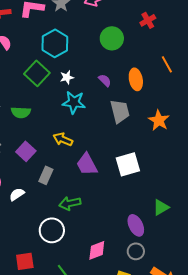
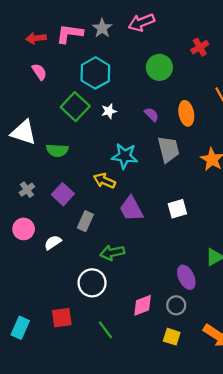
cyan star: (74, 102) -> (125, 156), moved
white square: (128, 164) -> (177, 209), size x0.7
gray circle: (136, 251) -> (176, 305), moved

